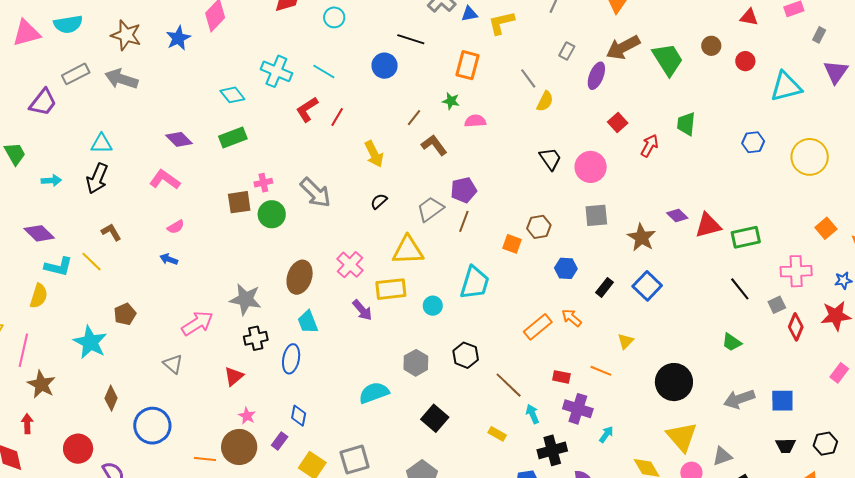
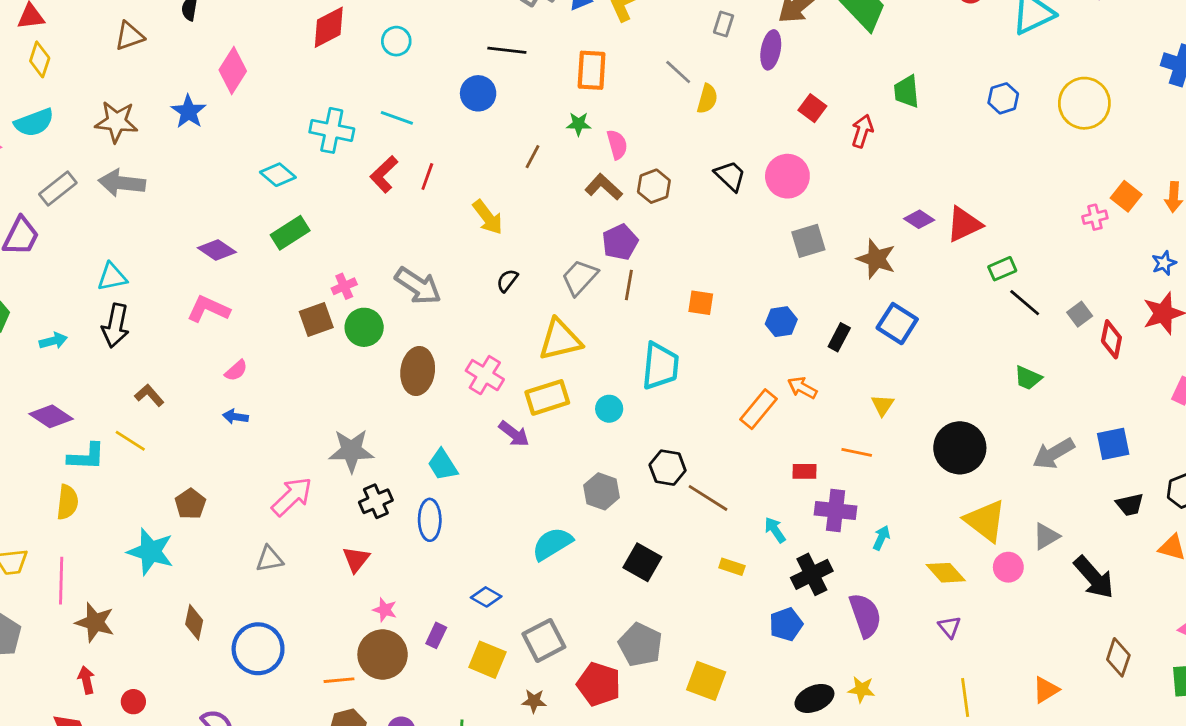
pink semicircle: (475, 121) -> (617, 145), turned 90
brown L-shape: (434, 145) -> (604, 187), moved
brown hexagon: (539, 227) -> (654, 186), moved
green rectangle: (746, 237) -> (1002, 269), moved, size x0.7
pink cross: (796, 271) -> (1095, 217), moved, size x0.6
brown ellipse: (300, 277) -> (418, 371), moved
gray triangle: (173, 364) -> (270, 559), turned -40
brown line: (509, 385) -> (708, 498), moved
blue diamond: (299, 416) -> (486, 597), moved, turned -60
red circle: (78, 449) -> (133, 702), moved, size x0.6

